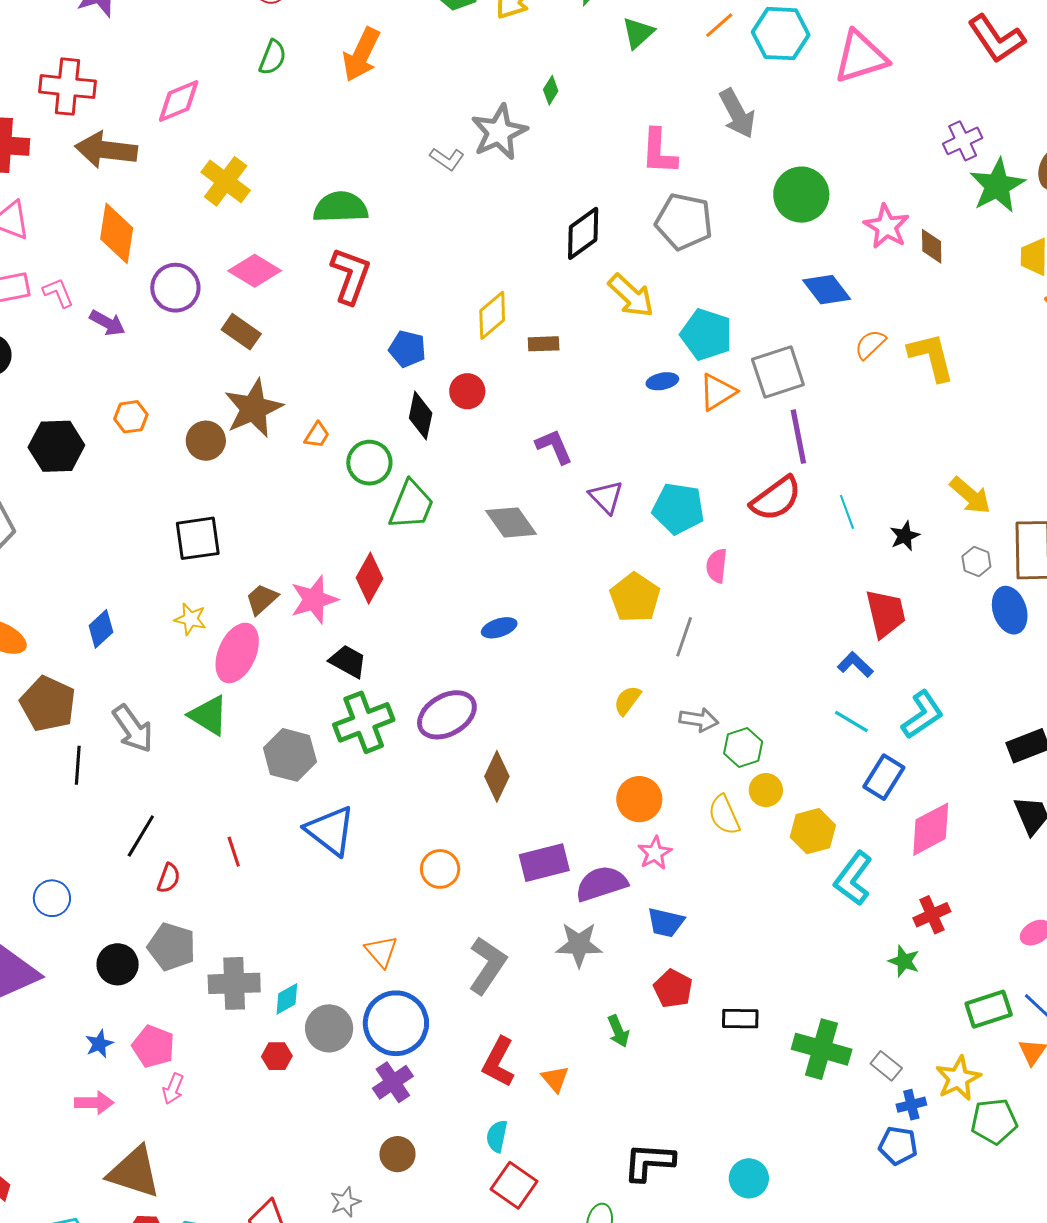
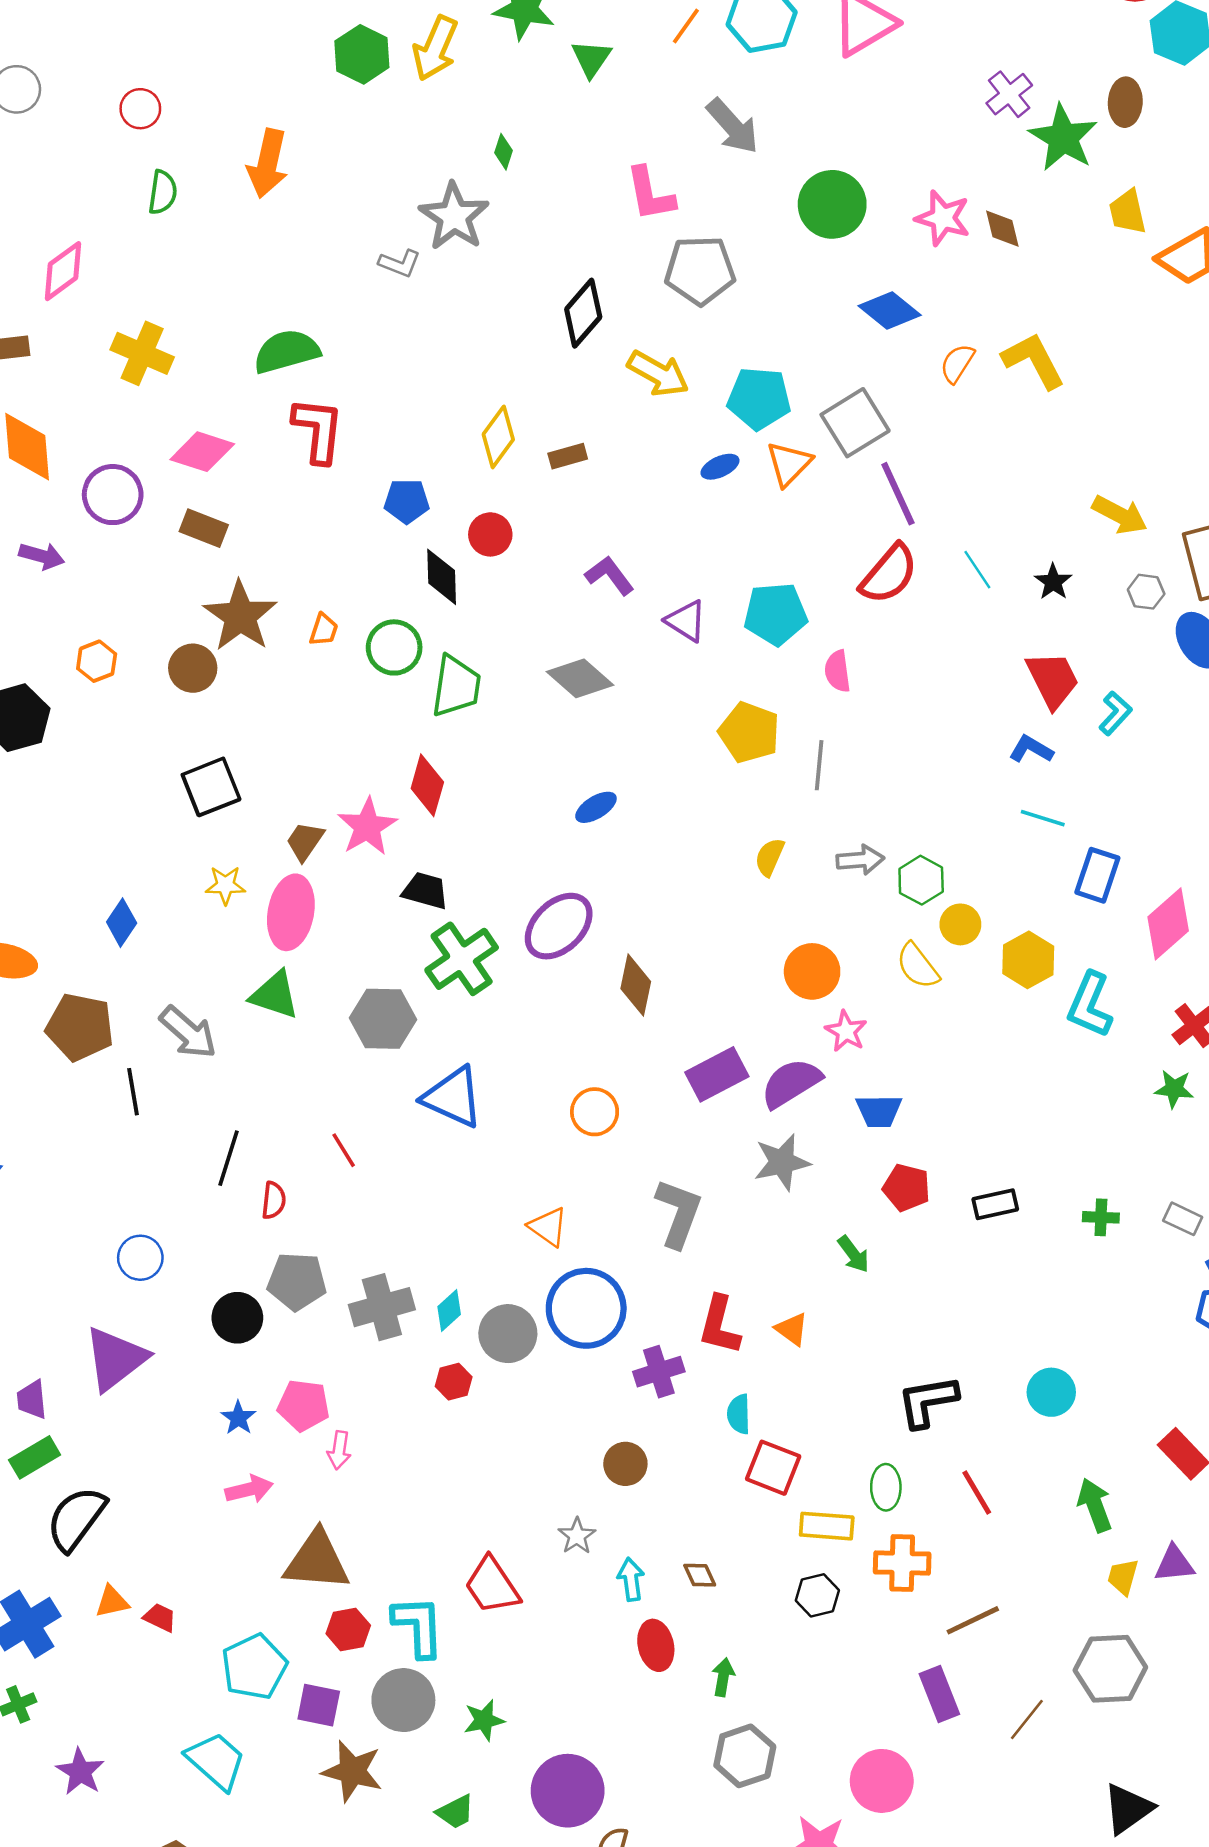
cyan L-shape: (922, 715) -> (1115, 713), moved, size x0.7
green cross: (822, 1049) -> (1101, 1217), size x0.5
purple cross: (393, 1082) -> (659, 1372), moved, turned 30

